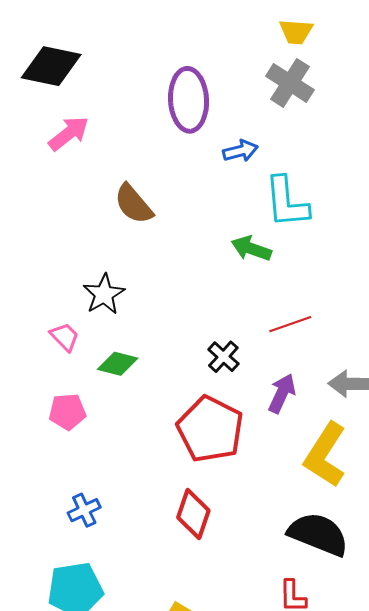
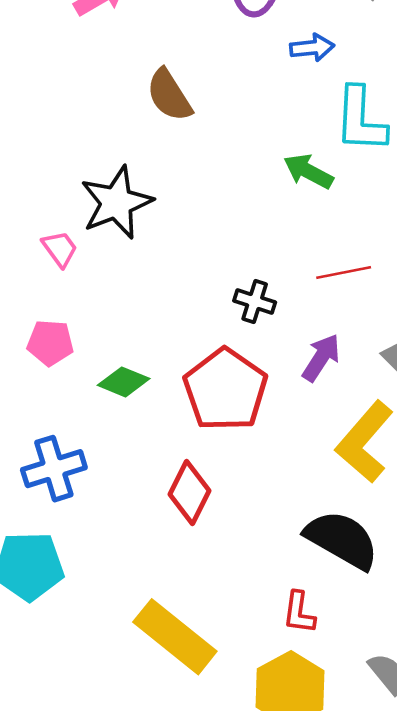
black star: (104, 294) -> (116, 203), size x1.4
black cross: (223, 357) -> (255, 301), turned -32
green diamond: (118, 364) -> (124, 382), moved
blue cross: (84, 510) -> (54, 469), size x1.5

